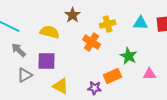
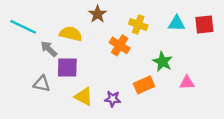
yellow cross: (108, 24) -> (138, 25), turned 35
gray arrow: (19, 50) -> (49, 49), moved
gray triangle: (25, 75) -> (42, 84), turned 42
purple star: (95, 88) -> (113, 99), moved

